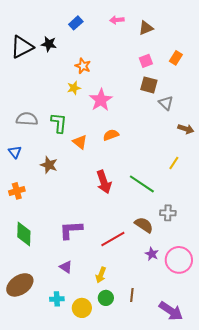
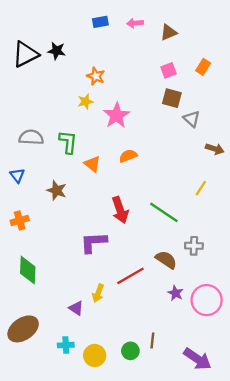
blue rectangle: (76, 23) -> (100, 22), moved, turned 32
purple L-shape: (71, 230) -> (93, 242), moved
yellow arrow: (101, 275) -> (98, 293), moved
green circle: (106, 298) -> (130, 351), moved

